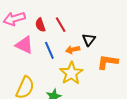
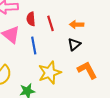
orange arrow: (73, 50) -> (77, 25), moved
orange L-shape: (108, 62) -> (87, 70), turned 40

